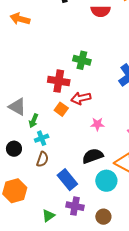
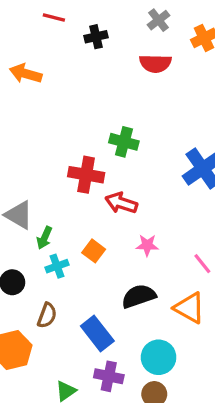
red arrow: (81, 98) -> (121, 203), turned 30
orange square: (61, 109) -> (94, 251), moved
brown semicircle: (42, 159) -> (47, 315), moved
cyan circle: (106, 181) -> (159, 357), moved

